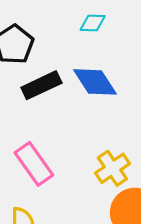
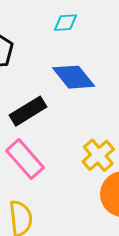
black rectangle: (41, 85) -> (28, 111), moved

